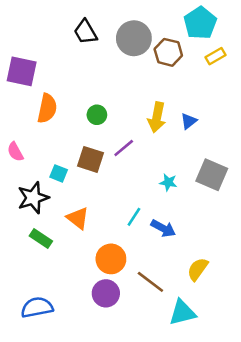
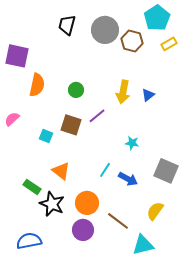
black trapezoid: (85, 32) -> (67, 25), turned 45
pink semicircle: (15, 152) -> (12, 119), turned 77
gray square: (212, 175) -> (166, 171), moved
black star: (33, 198) -> (52, 204), moved, turned -30

